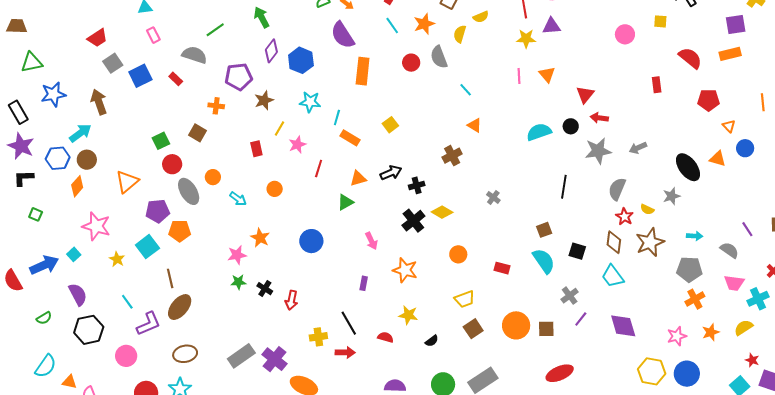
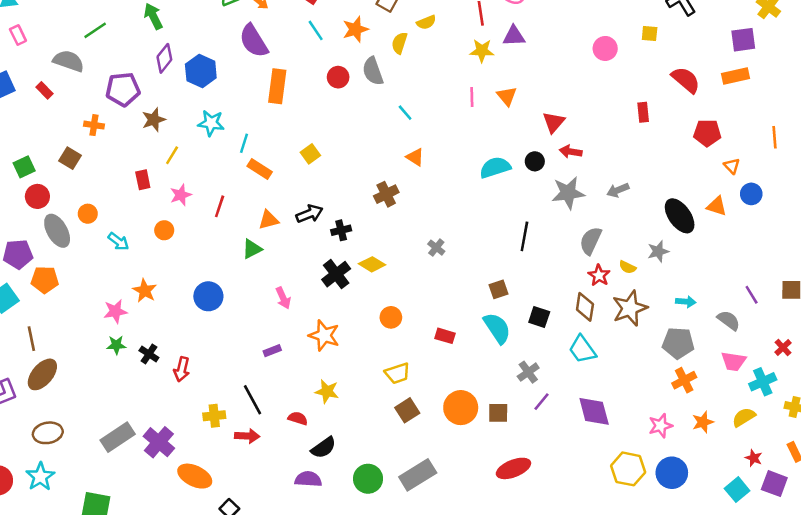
pink star: (297, 145) -> (181, 195), moved
purple rectangle: (364, 283) -> (272, 351), turned 56
black semicircle: (432, 341) -> (324, 448), moved, size x1.5

